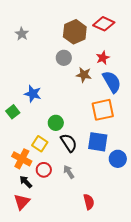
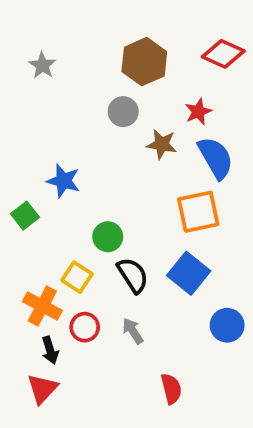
red diamond: (104, 24) -> (223, 54), moved
blue square: (98, 142) -> (189, 273), turned 30
blue circle: (118, 159) -> (227, 325), moved
black arrow: (26, 182) -> (50, 350), turned -152

